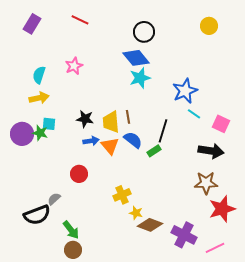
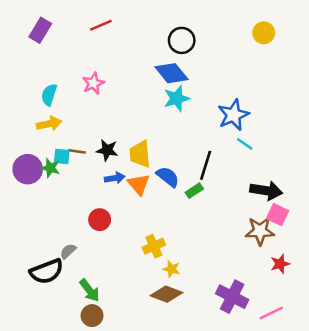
red line: (80, 20) -> (101, 25), turned -48
brown line: (128, 117) -> (77, 151), moved, turned -72
pink square: (221, 124) -> (278, 215), moved
red star: (222, 209) -> (280, 264), size x0.6
brown diamond: (150, 225) -> (166, 294), moved

